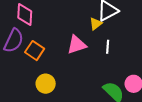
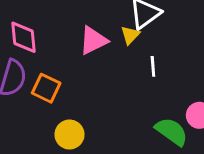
pink triangle: (77, 45) -> (93, 41), moved

